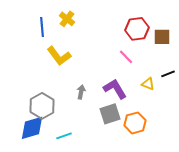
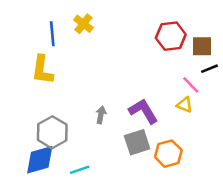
yellow L-shape: (59, 56) -> (42, 70), moved, turned 45
pink line: (126, 57) -> (191, 85), moved
black line: (168, 74) -> (209, 69), moved

